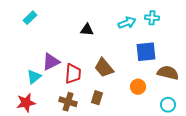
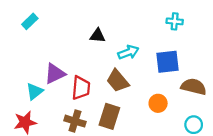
cyan arrow: (127, 23) -> (128, 52), moved
brown rectangle: (97, 98) -> (109, 116), size x1.5

